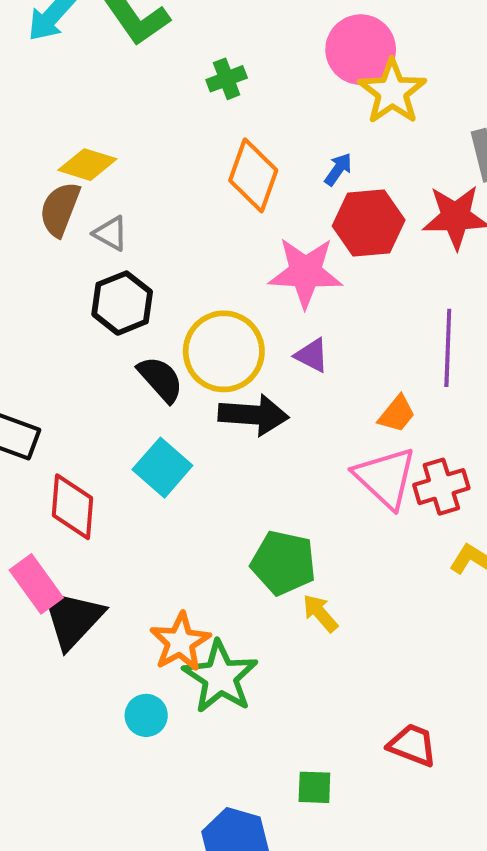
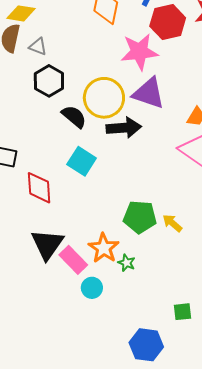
purple triangle: (312, 355) -> (149, 93), size x1.8
green pentagon: (283, 563) -> (140, 217), moved
pink rectangle: (36, 584) -> (73, 260), moved
green star: (220, 677) -> (127, 263), size x0.5

